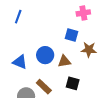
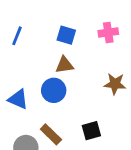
blue square: (71, 35) -> (66, 35), moved
brown triangle: (64, 61) -> (64, 65), moved
black square: (73, 83) -> (91, 131), turned -32

